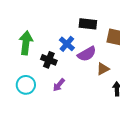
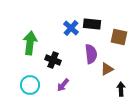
blue cross: (67, 44) -> (71, 28), moved
purple semicircle: (87, 54) -> (91, 54), turned -66

